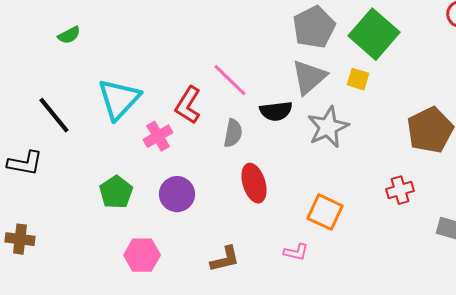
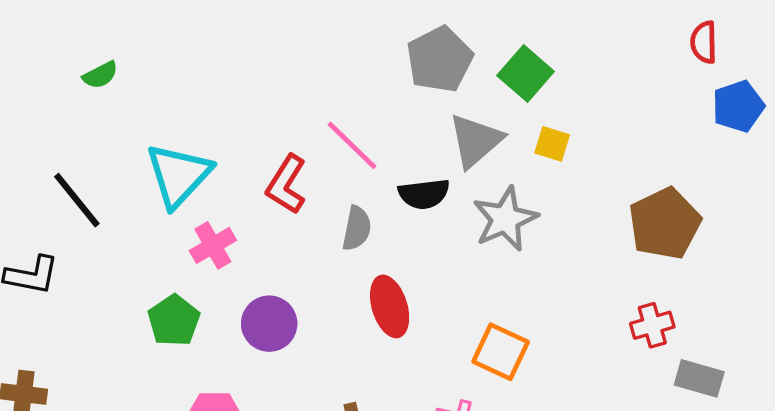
gray pentagon: (314, 27) -> (440, 59), moved
green square: (374, 34) -> (526, 73), moved, size x0.7
pink cross: (158, 136) -> (213, 245), moved
red cross: (400, 190) -> (652, 325), moved

